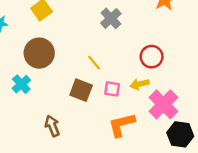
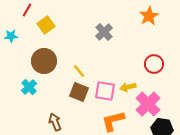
red circle: (152, 57) -> (154, 64), moved
yellow line: (94, 63) -> (79, 71), moved
pink square: (112, 89) -> (105, 91), size x1.5

